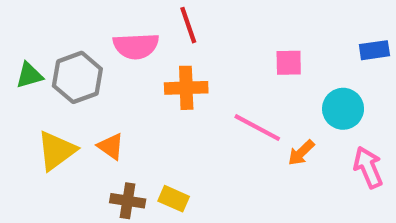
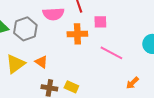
pink square: (289, 63) -> (100, 22), moved
orange arrow: (301, 153) -> (132, 83), moved

